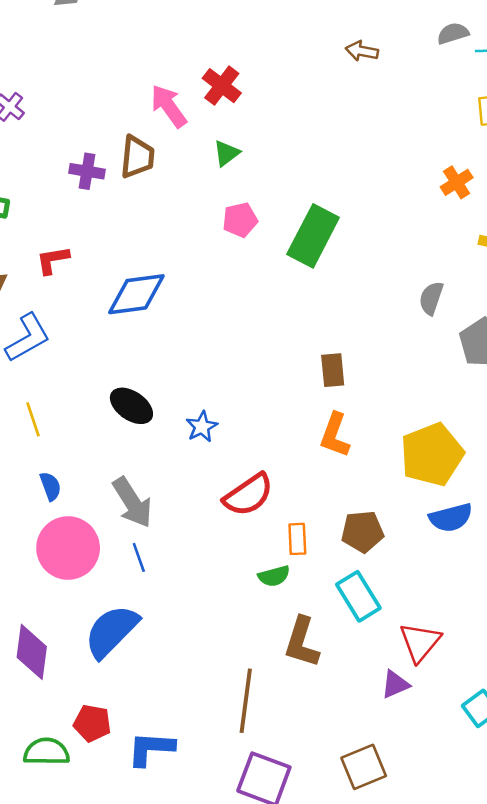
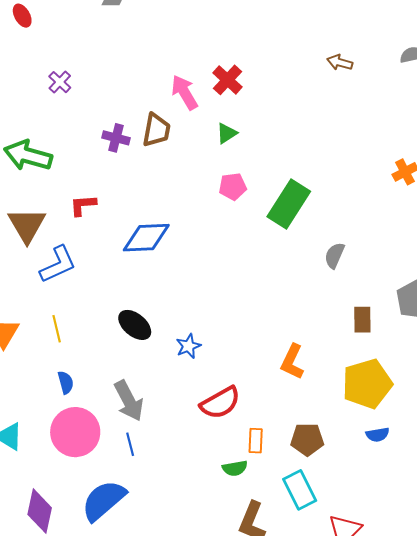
gray semicircle: (431, 298) -> (335, 255), moved
brown rectangle: (333, 370) -> (362, 320), moved
blue semicircle: (451, 518) -> (378, 435), size x0.7

